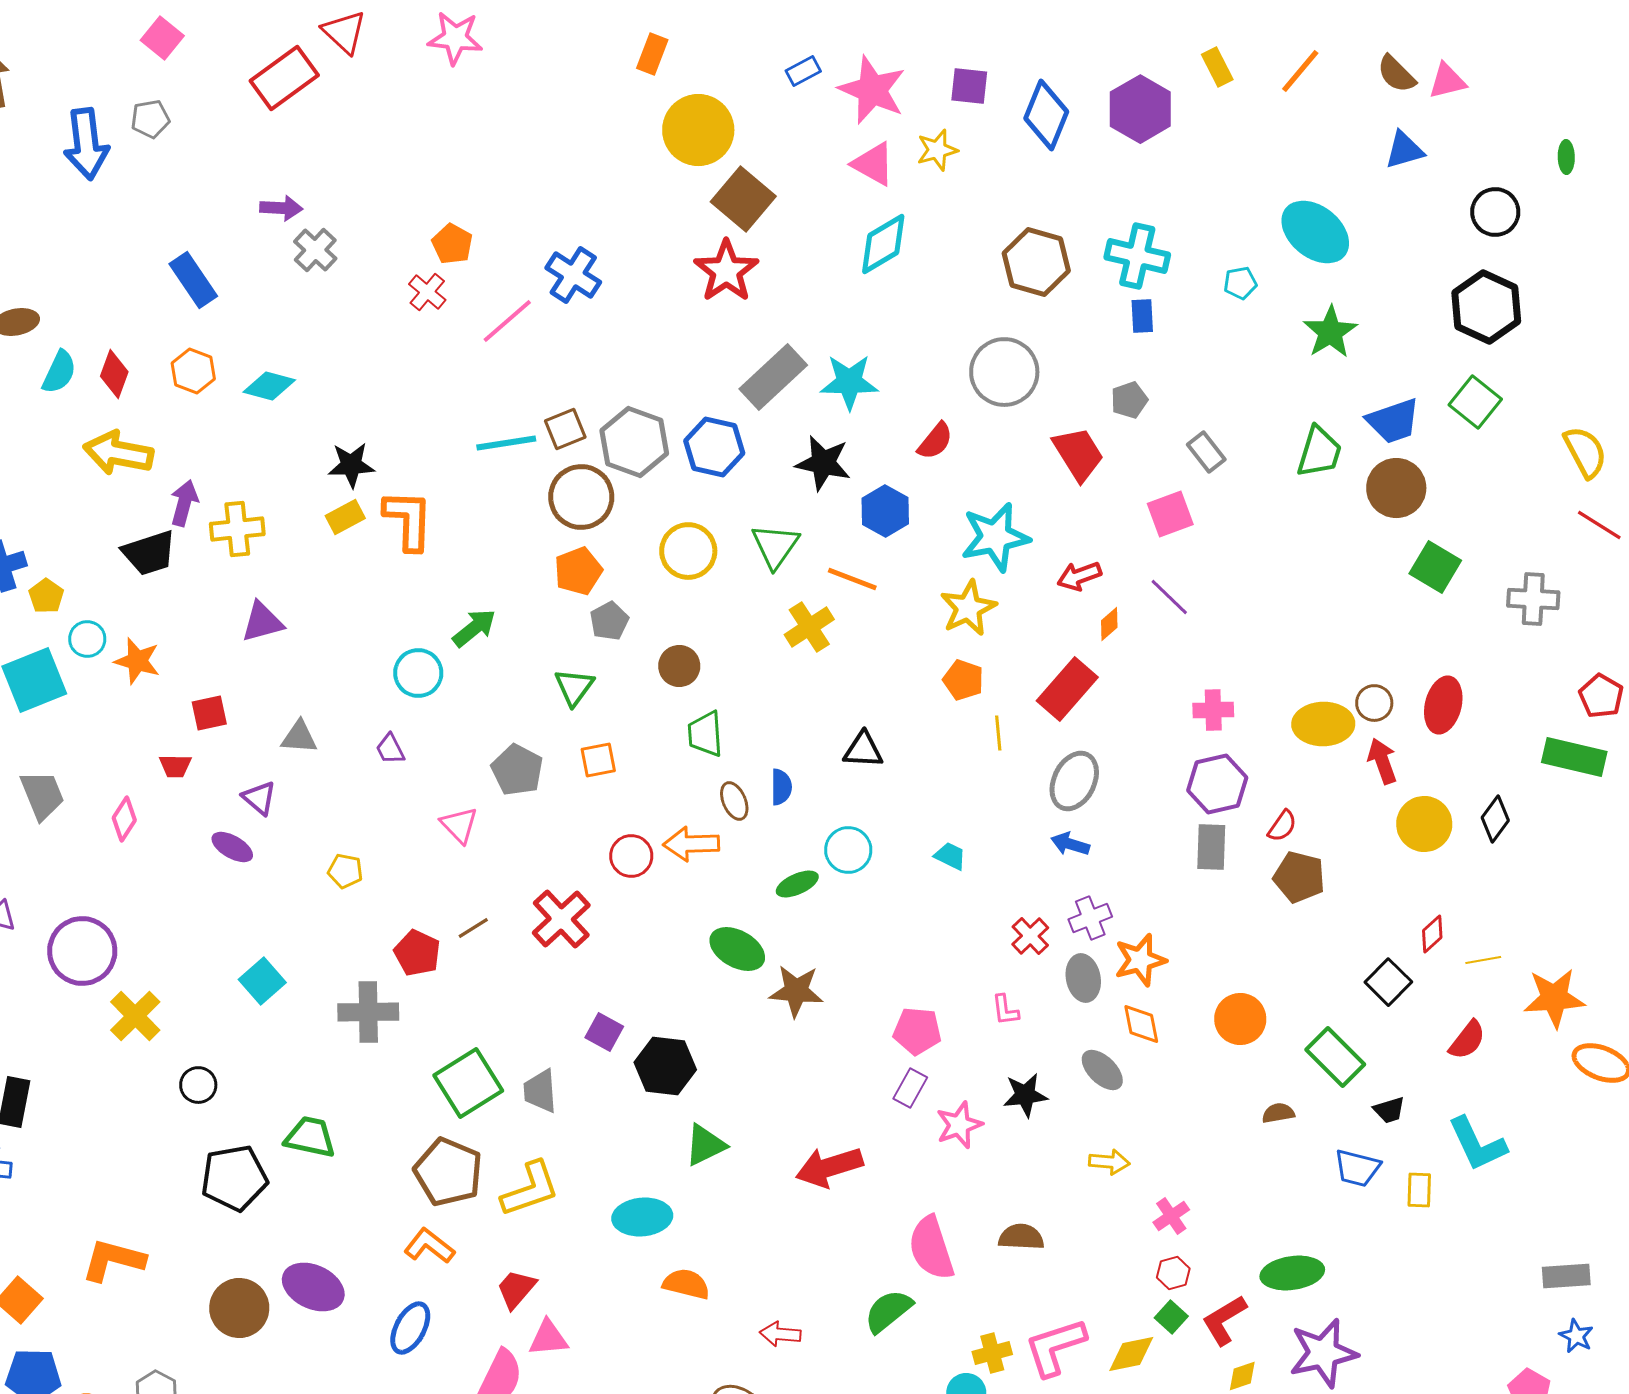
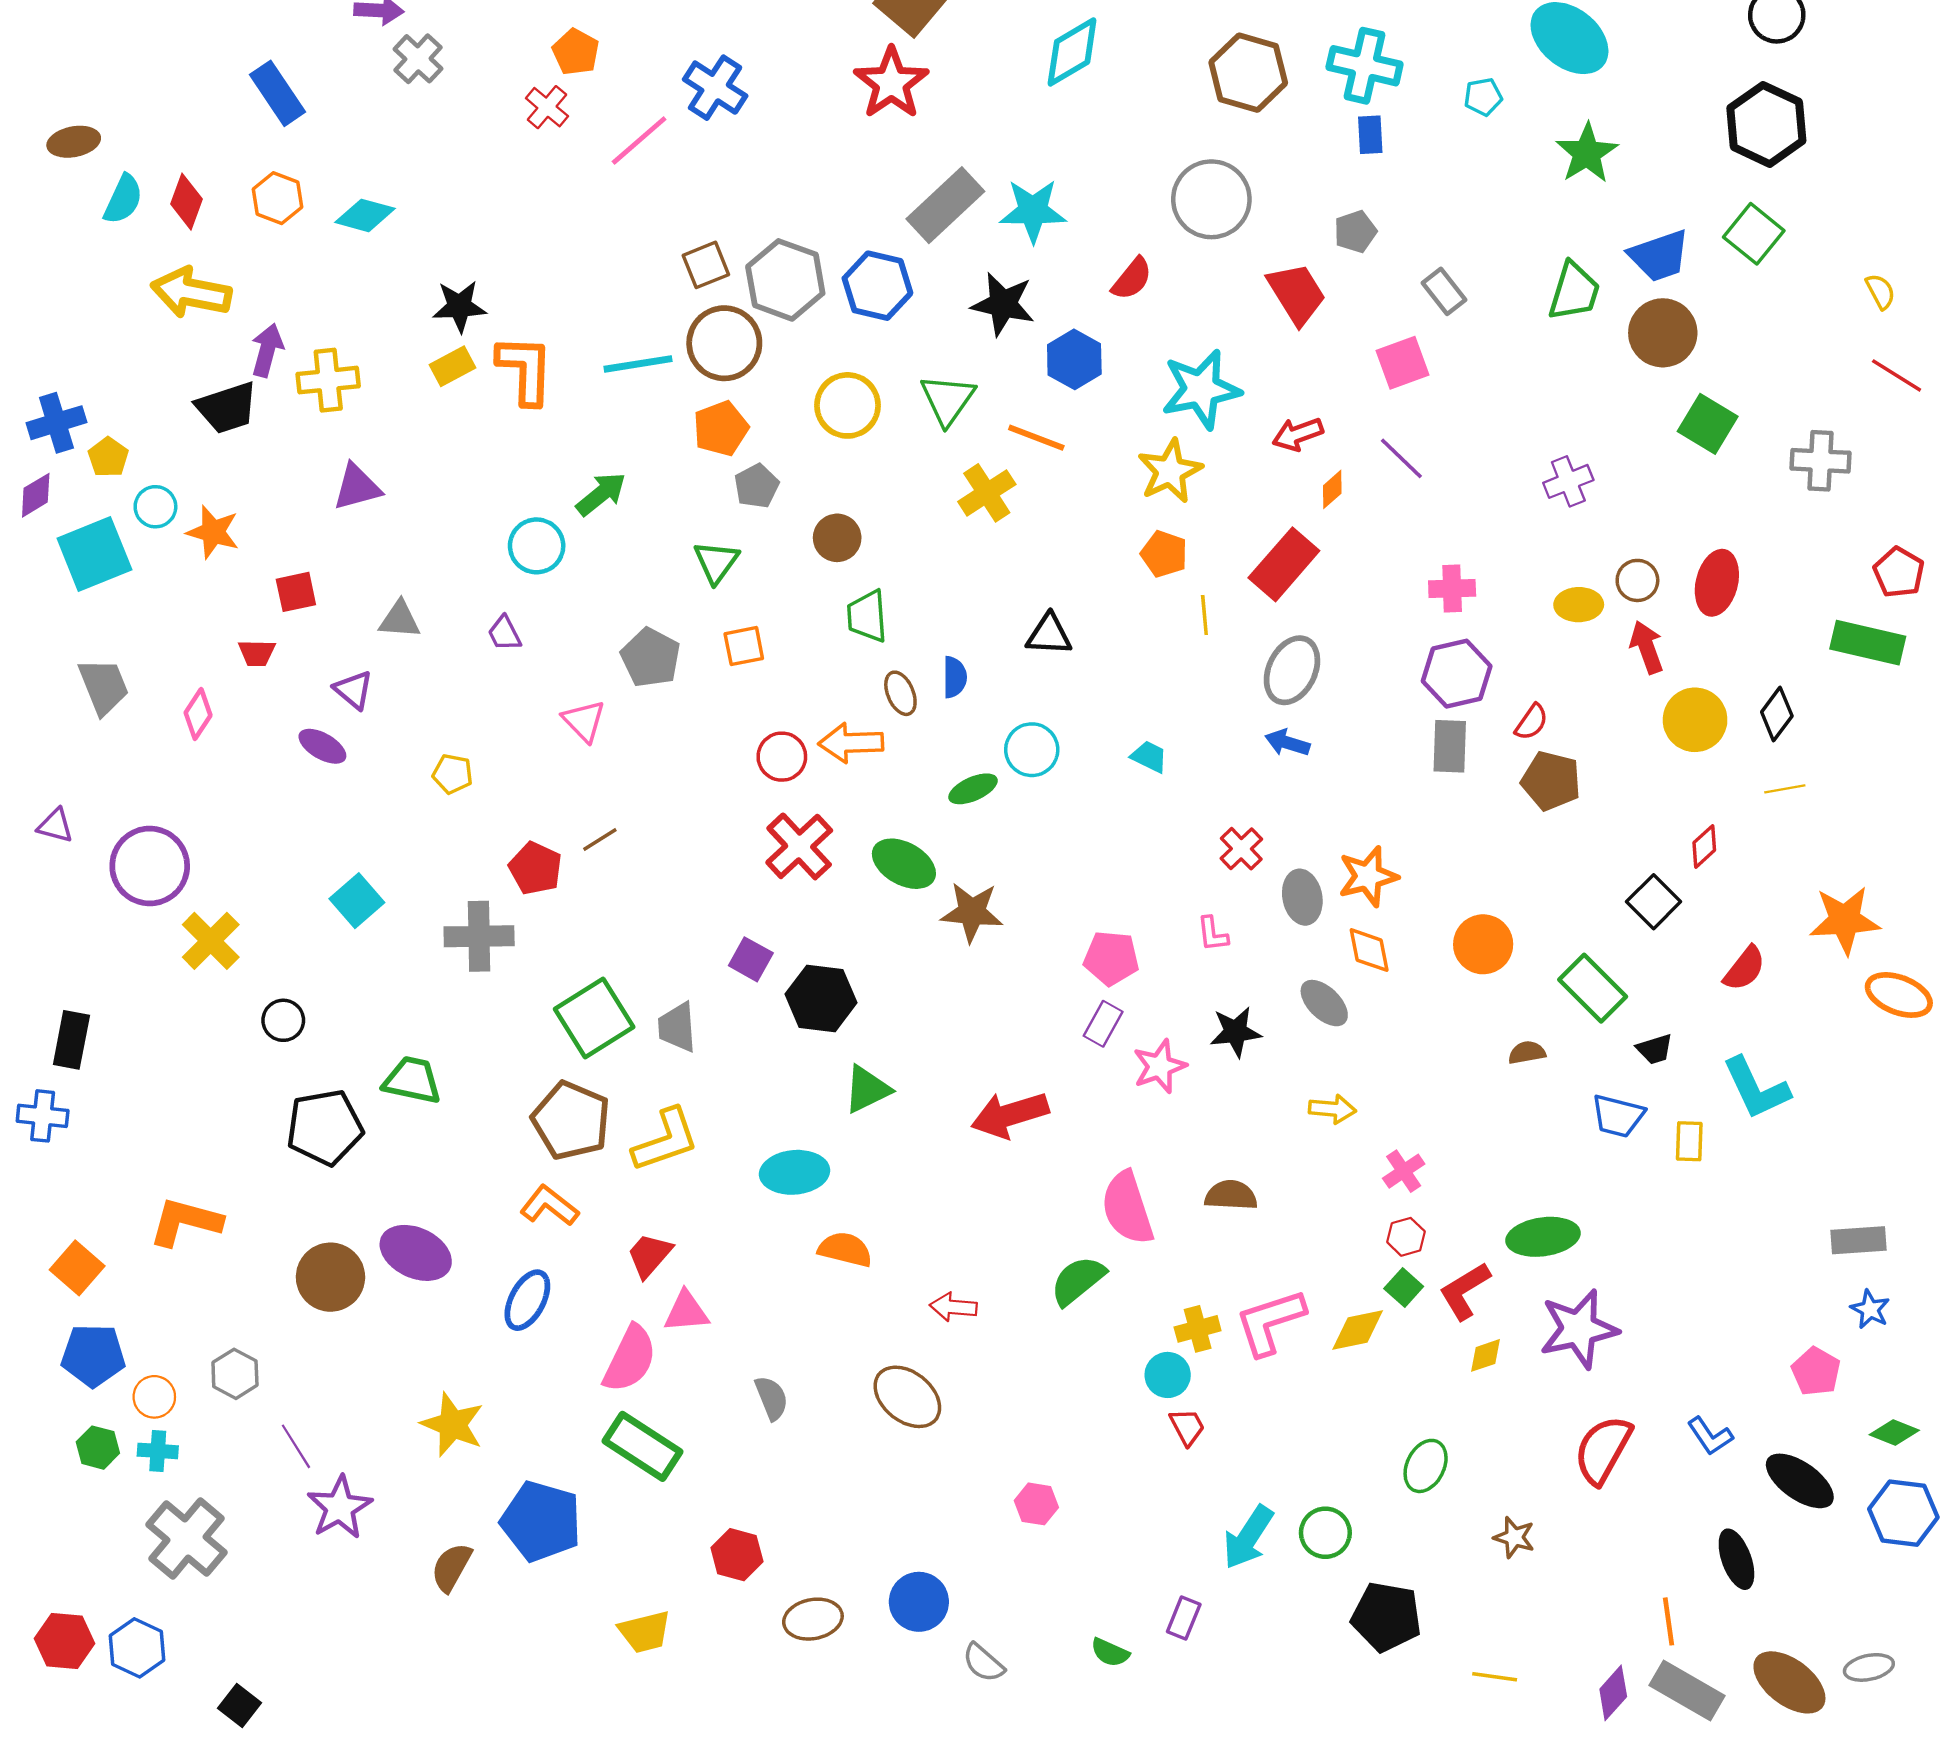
cyan line: (506, 443) -> (638, 364), moved
yellow semicircle: (1585, 452) -> (1880, 291), size x0.6
yellow ellipse: (1323, 724) -> (1579, 605), size x0.7
purple cross: (1090, 918) -> (1568, 481), moved
red cross: (561, 919) -> (799, 846), moved
yellow line: (1483, 960) -> (1785, 789), moved

